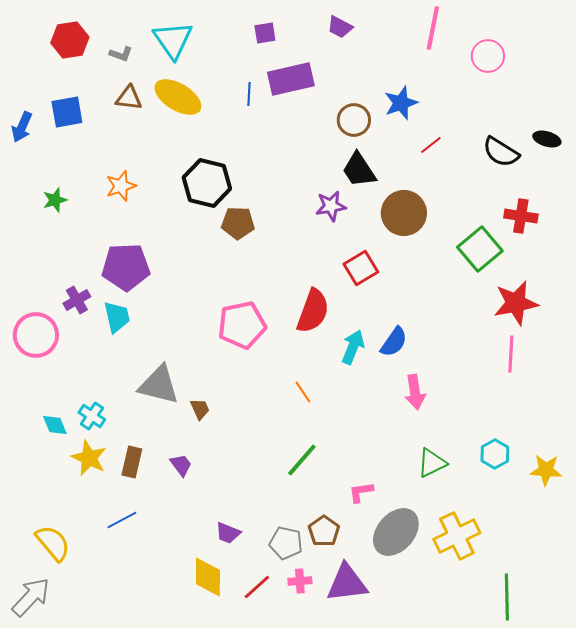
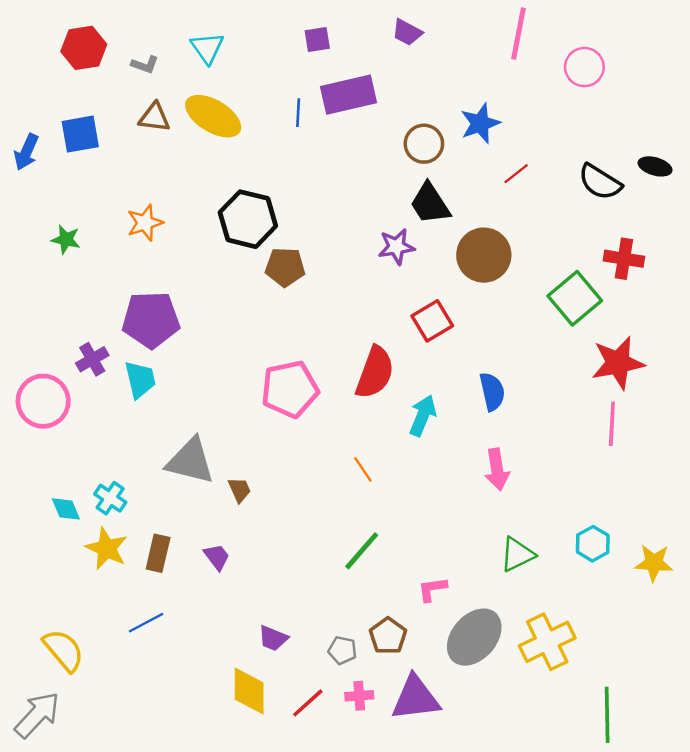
cyan triangle: (173, 40) -> (207, 48), size x0.7
green star: (55, 200) -> (66, 239), turned 30
blue semicircle: (394, 342) -> (492, 392), moved, turned -48
gray pentagon: (286, 543) -> (342, 650), size x0.7

